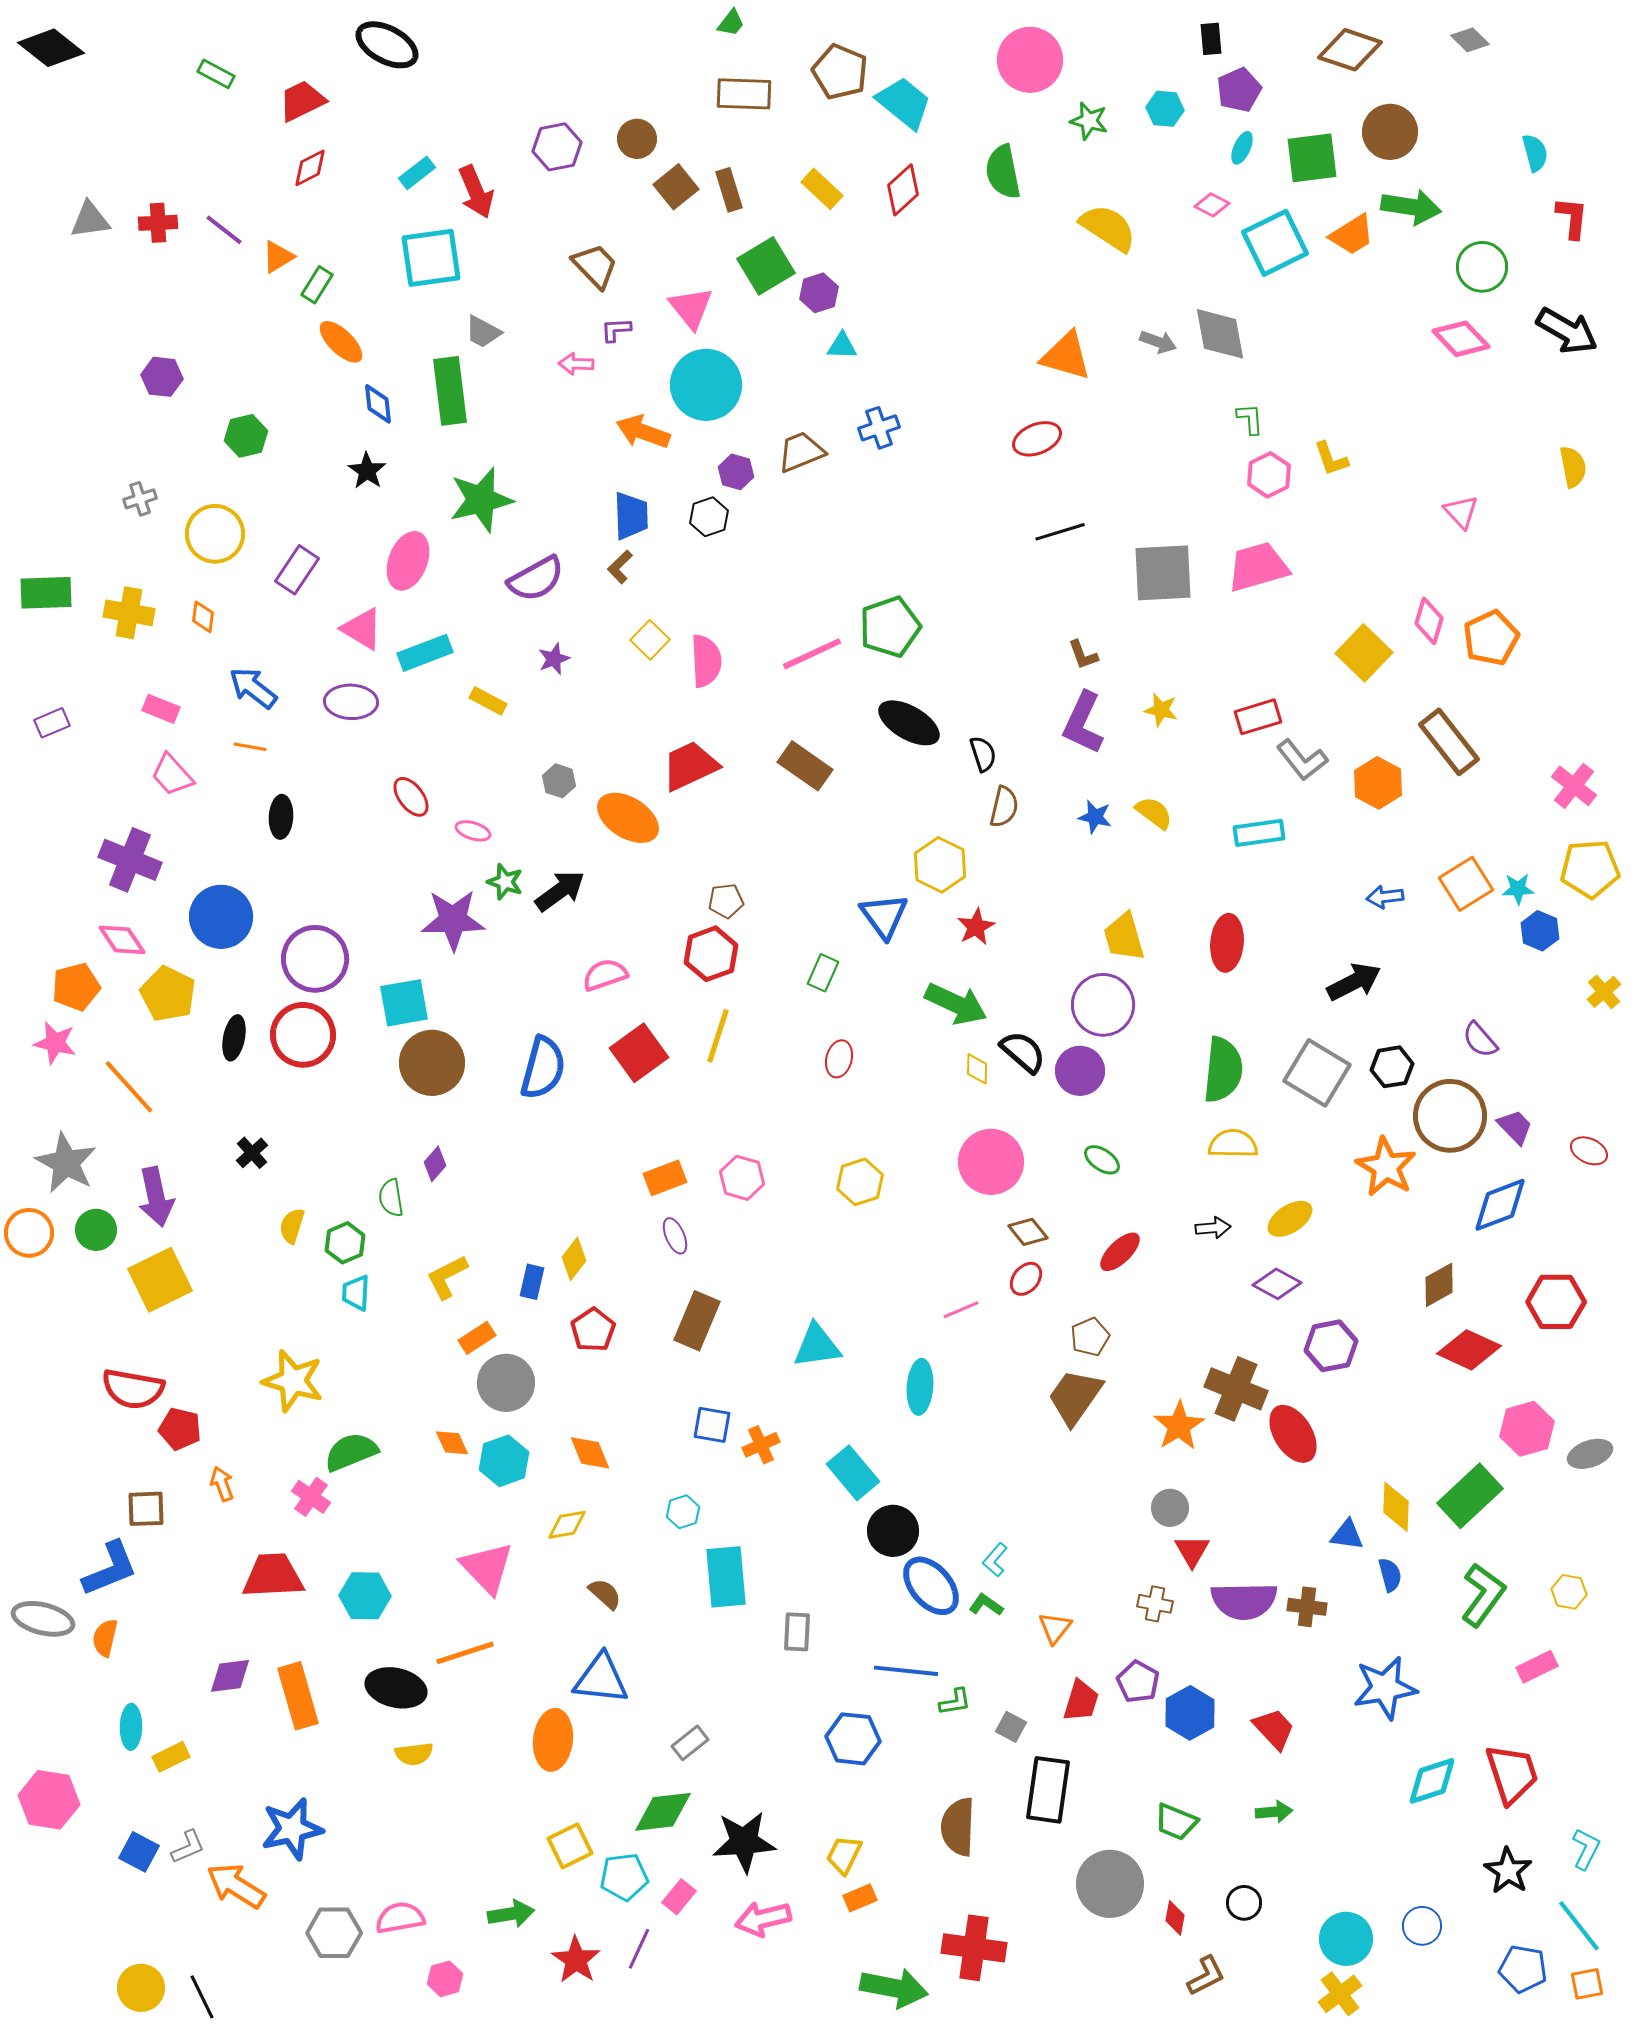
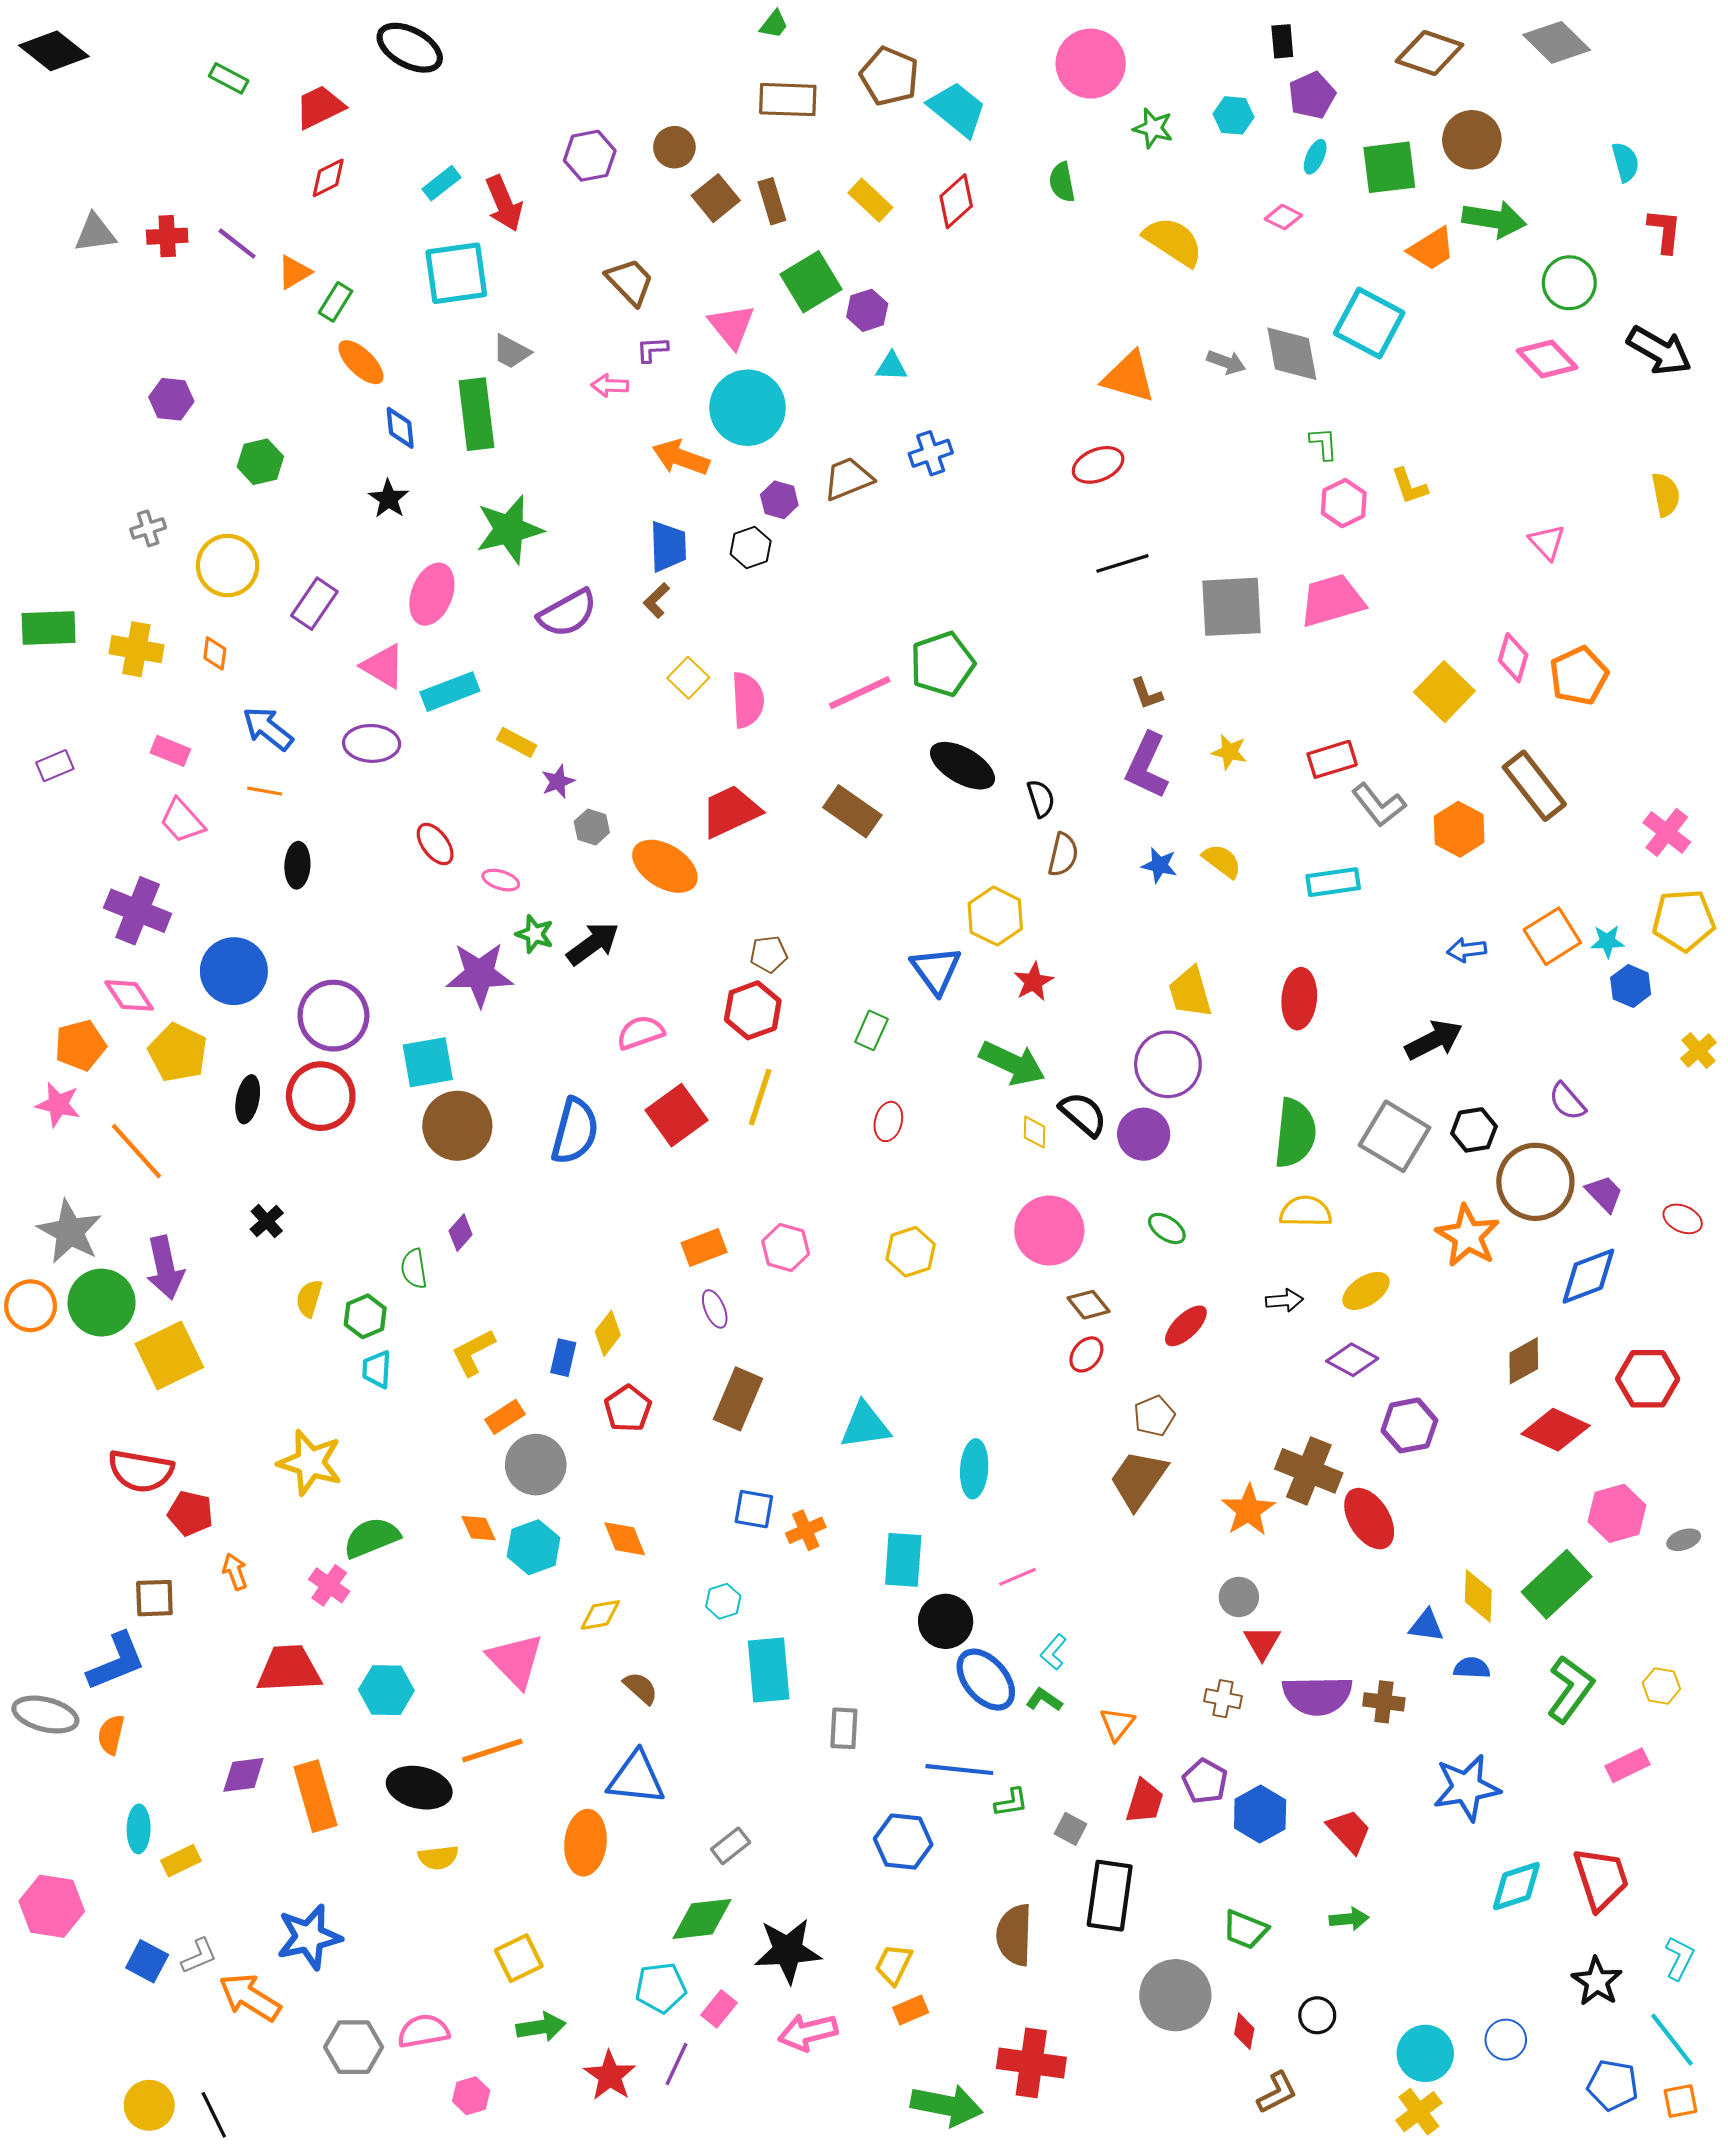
gray diamond: (1470, 40) -> (1557, 42), size x1.6
green semicircle: (1003, 172) -> (1062, 182), size x0.7
cyan square: (1275, 243) -> (1369, 323), moved, turned -36
purple star: (554, 659) -> (558, 782), moved
green circle: (96, 1230) -> (102, 1303), size x1.5
pink line: (961, 1310) -> (1018, 1577), moved
gray ellipse: (1590, 1454) -> (1684, 1540), size x0.7
cyan rectangle: (853, 1473) -> (903, 1560), turned 44
blue semicircle: (1390, 1575) -> (1472, 1668), turned -72
yellow square: (570, 1846) -> (519, 1958), moved

